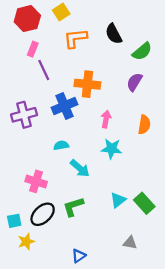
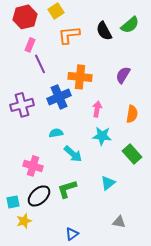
green semicircle: (142, 51) -> (130, 25), moved
green rectangle: (144, 203) -> (132, 154), moved

